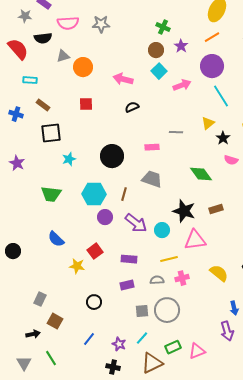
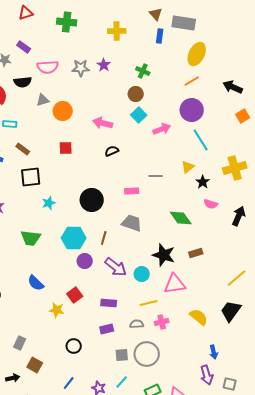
purple star: (181, 46) -> (104, 65), moved

